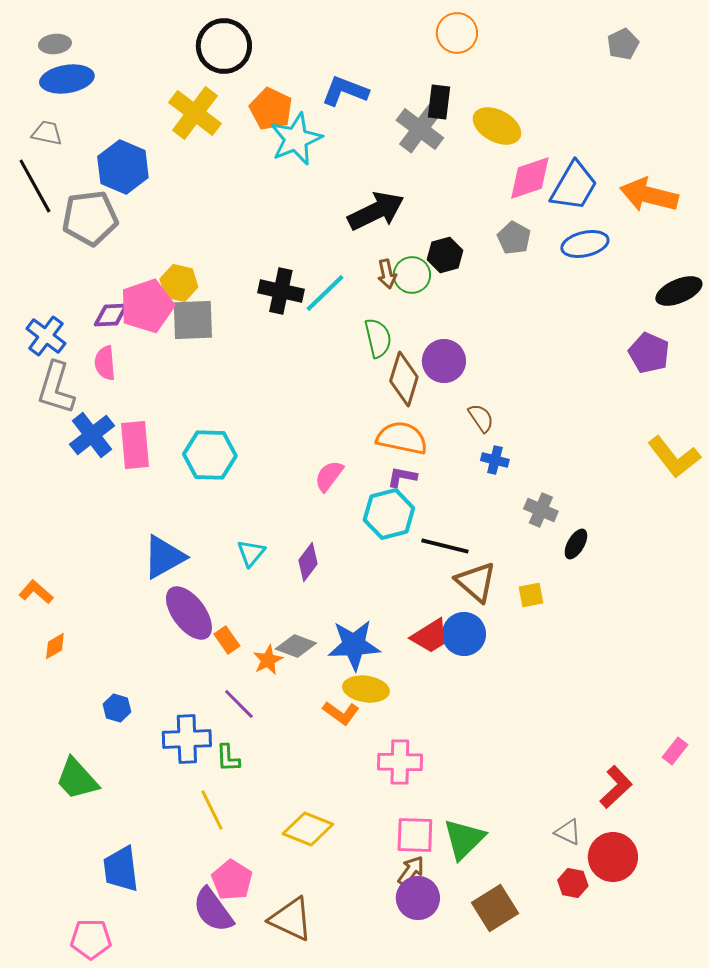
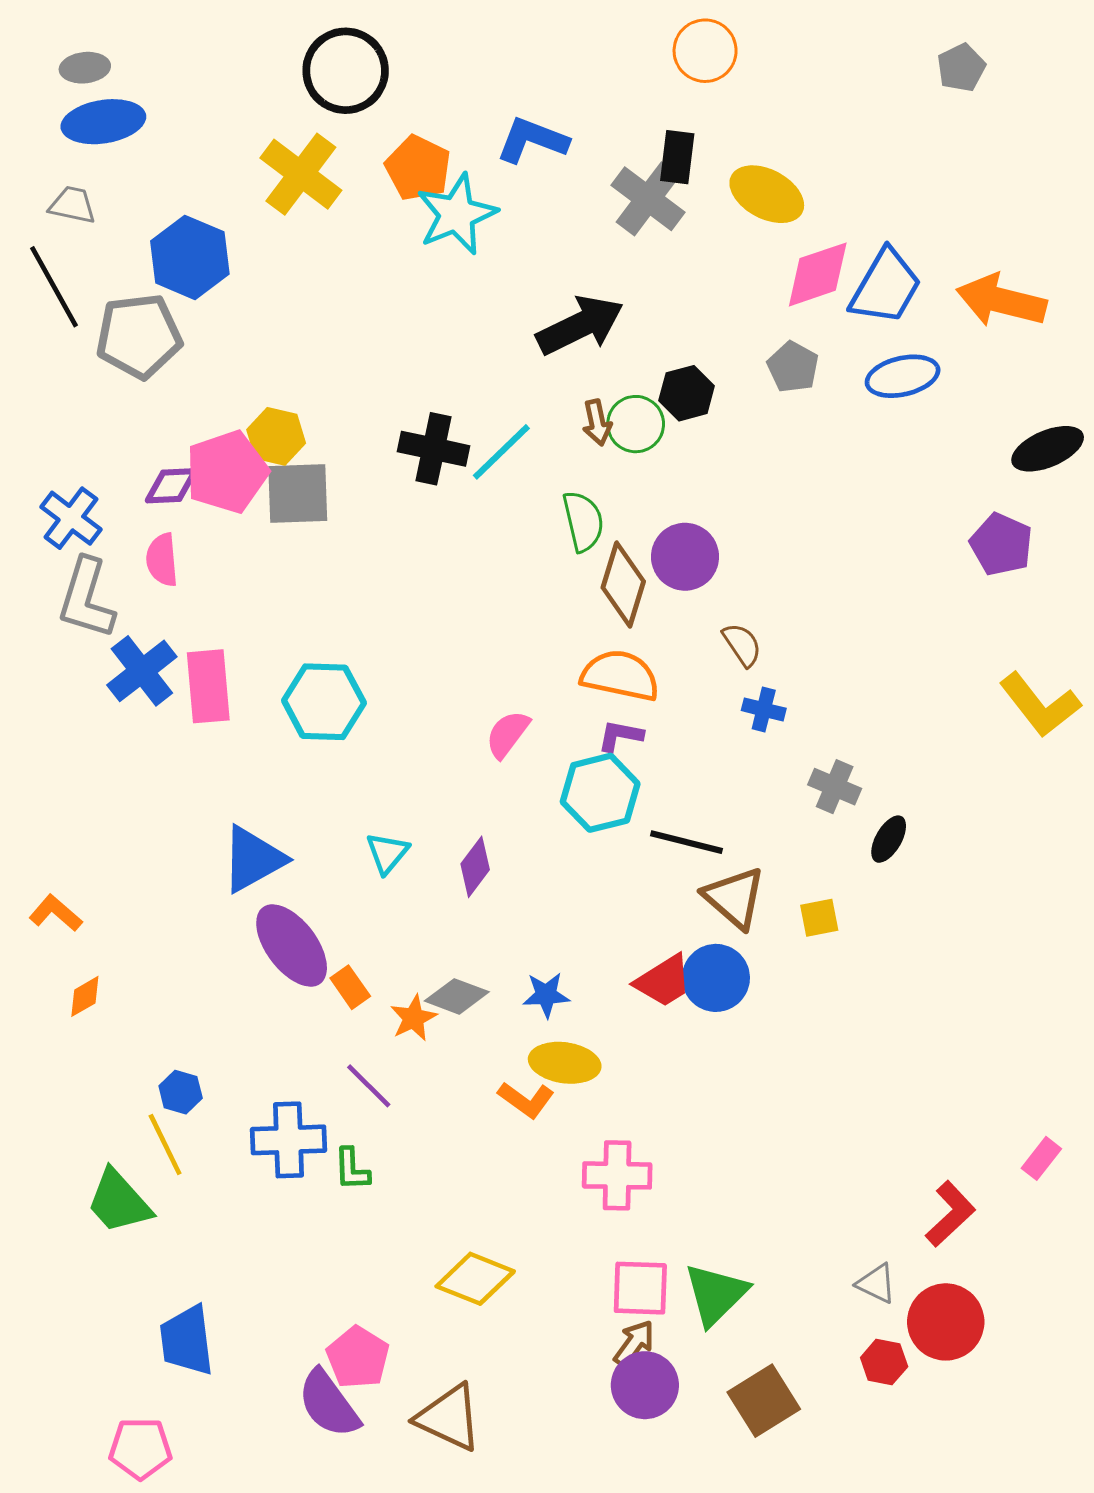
blue star: (354, 645) -> (546, 995), size x0.6
yellow line: (212, 810) -> (165, 1145), moved

